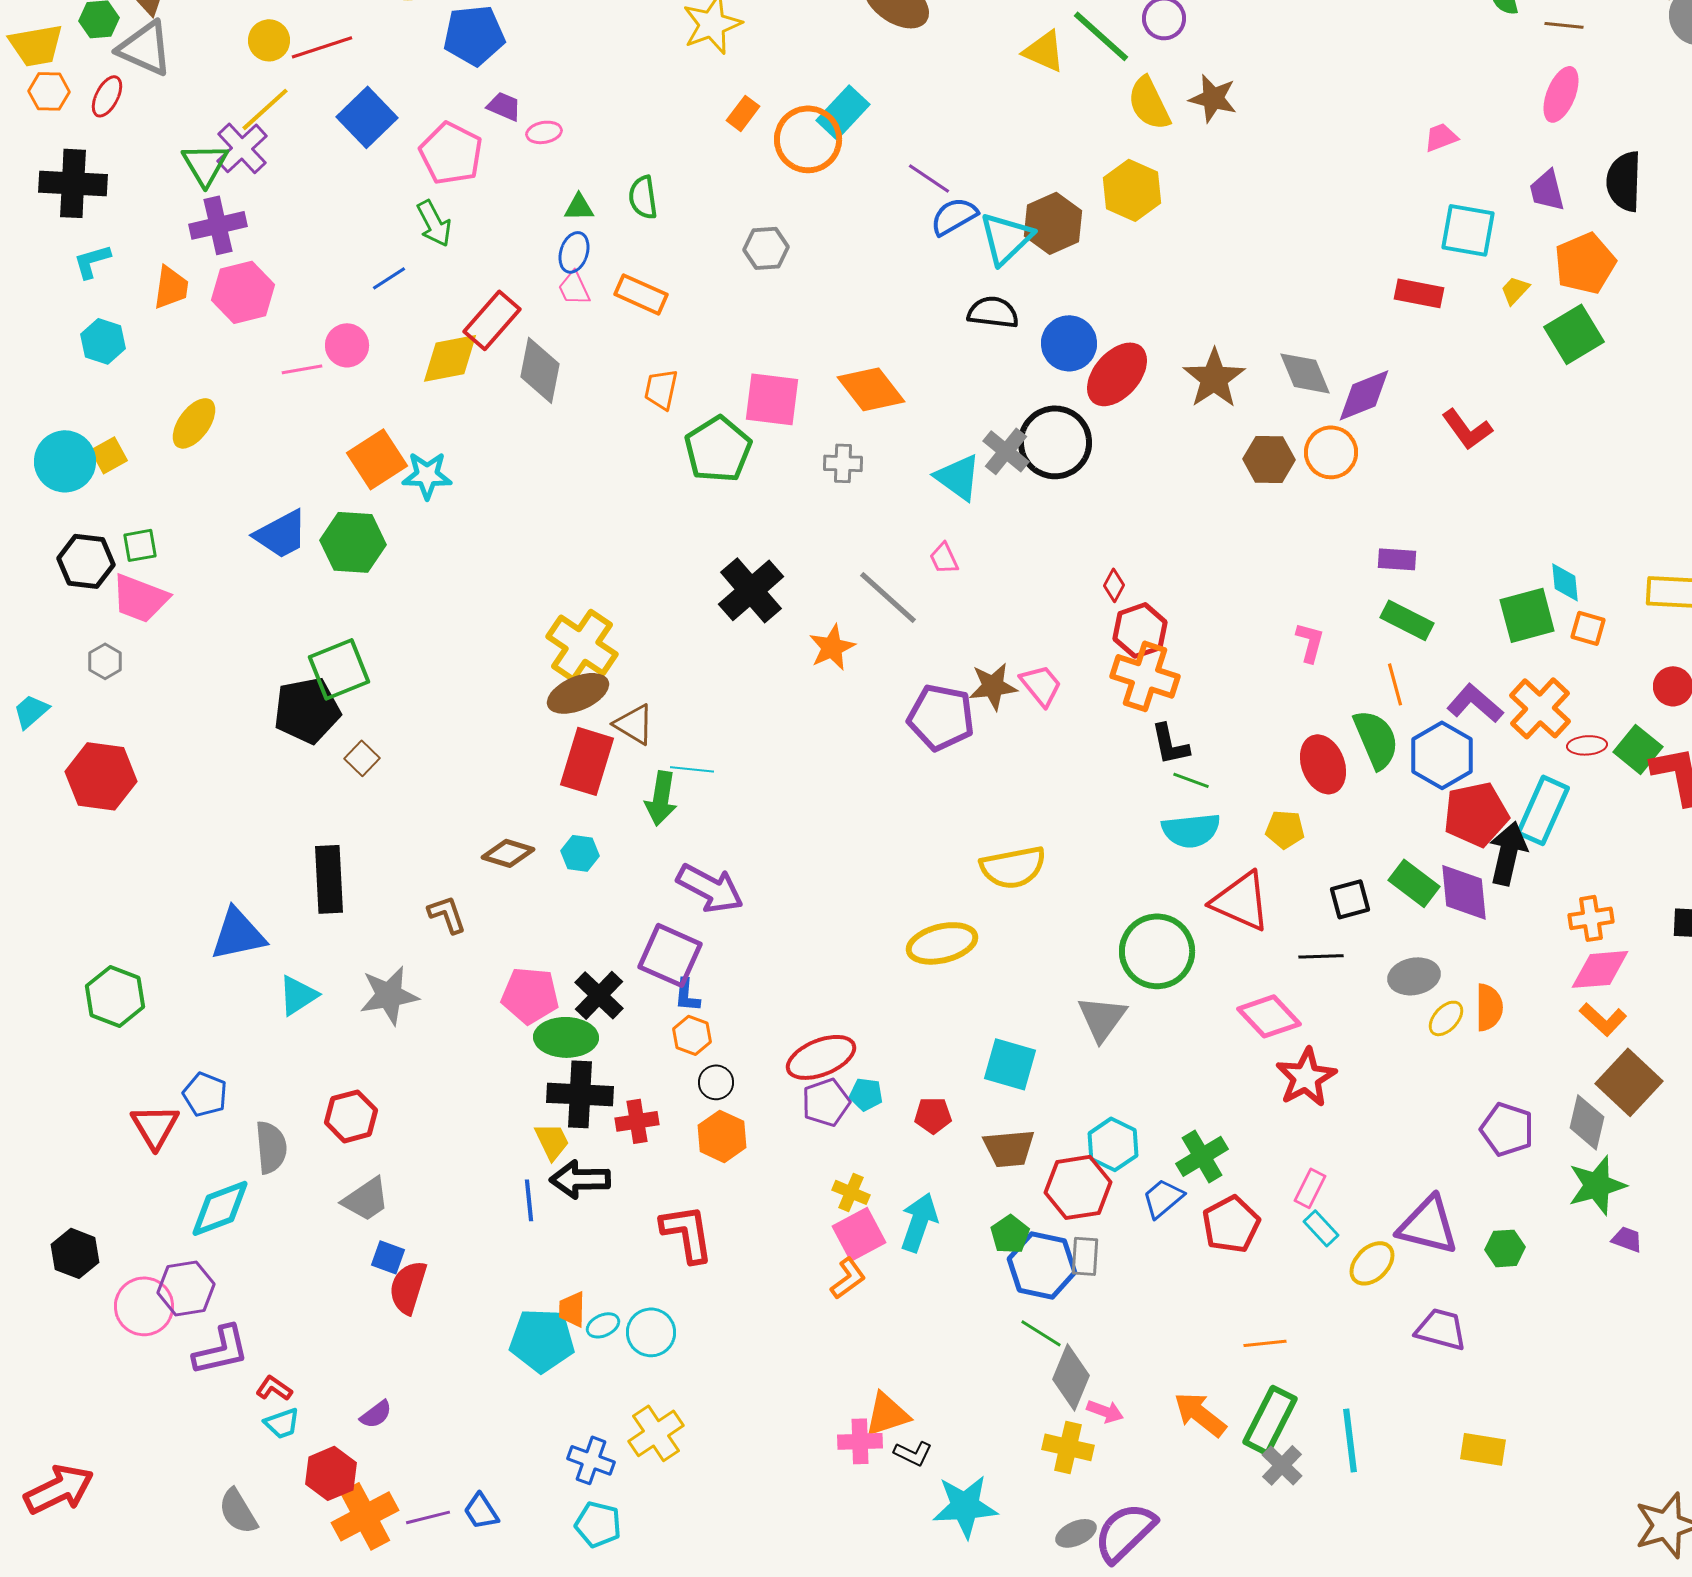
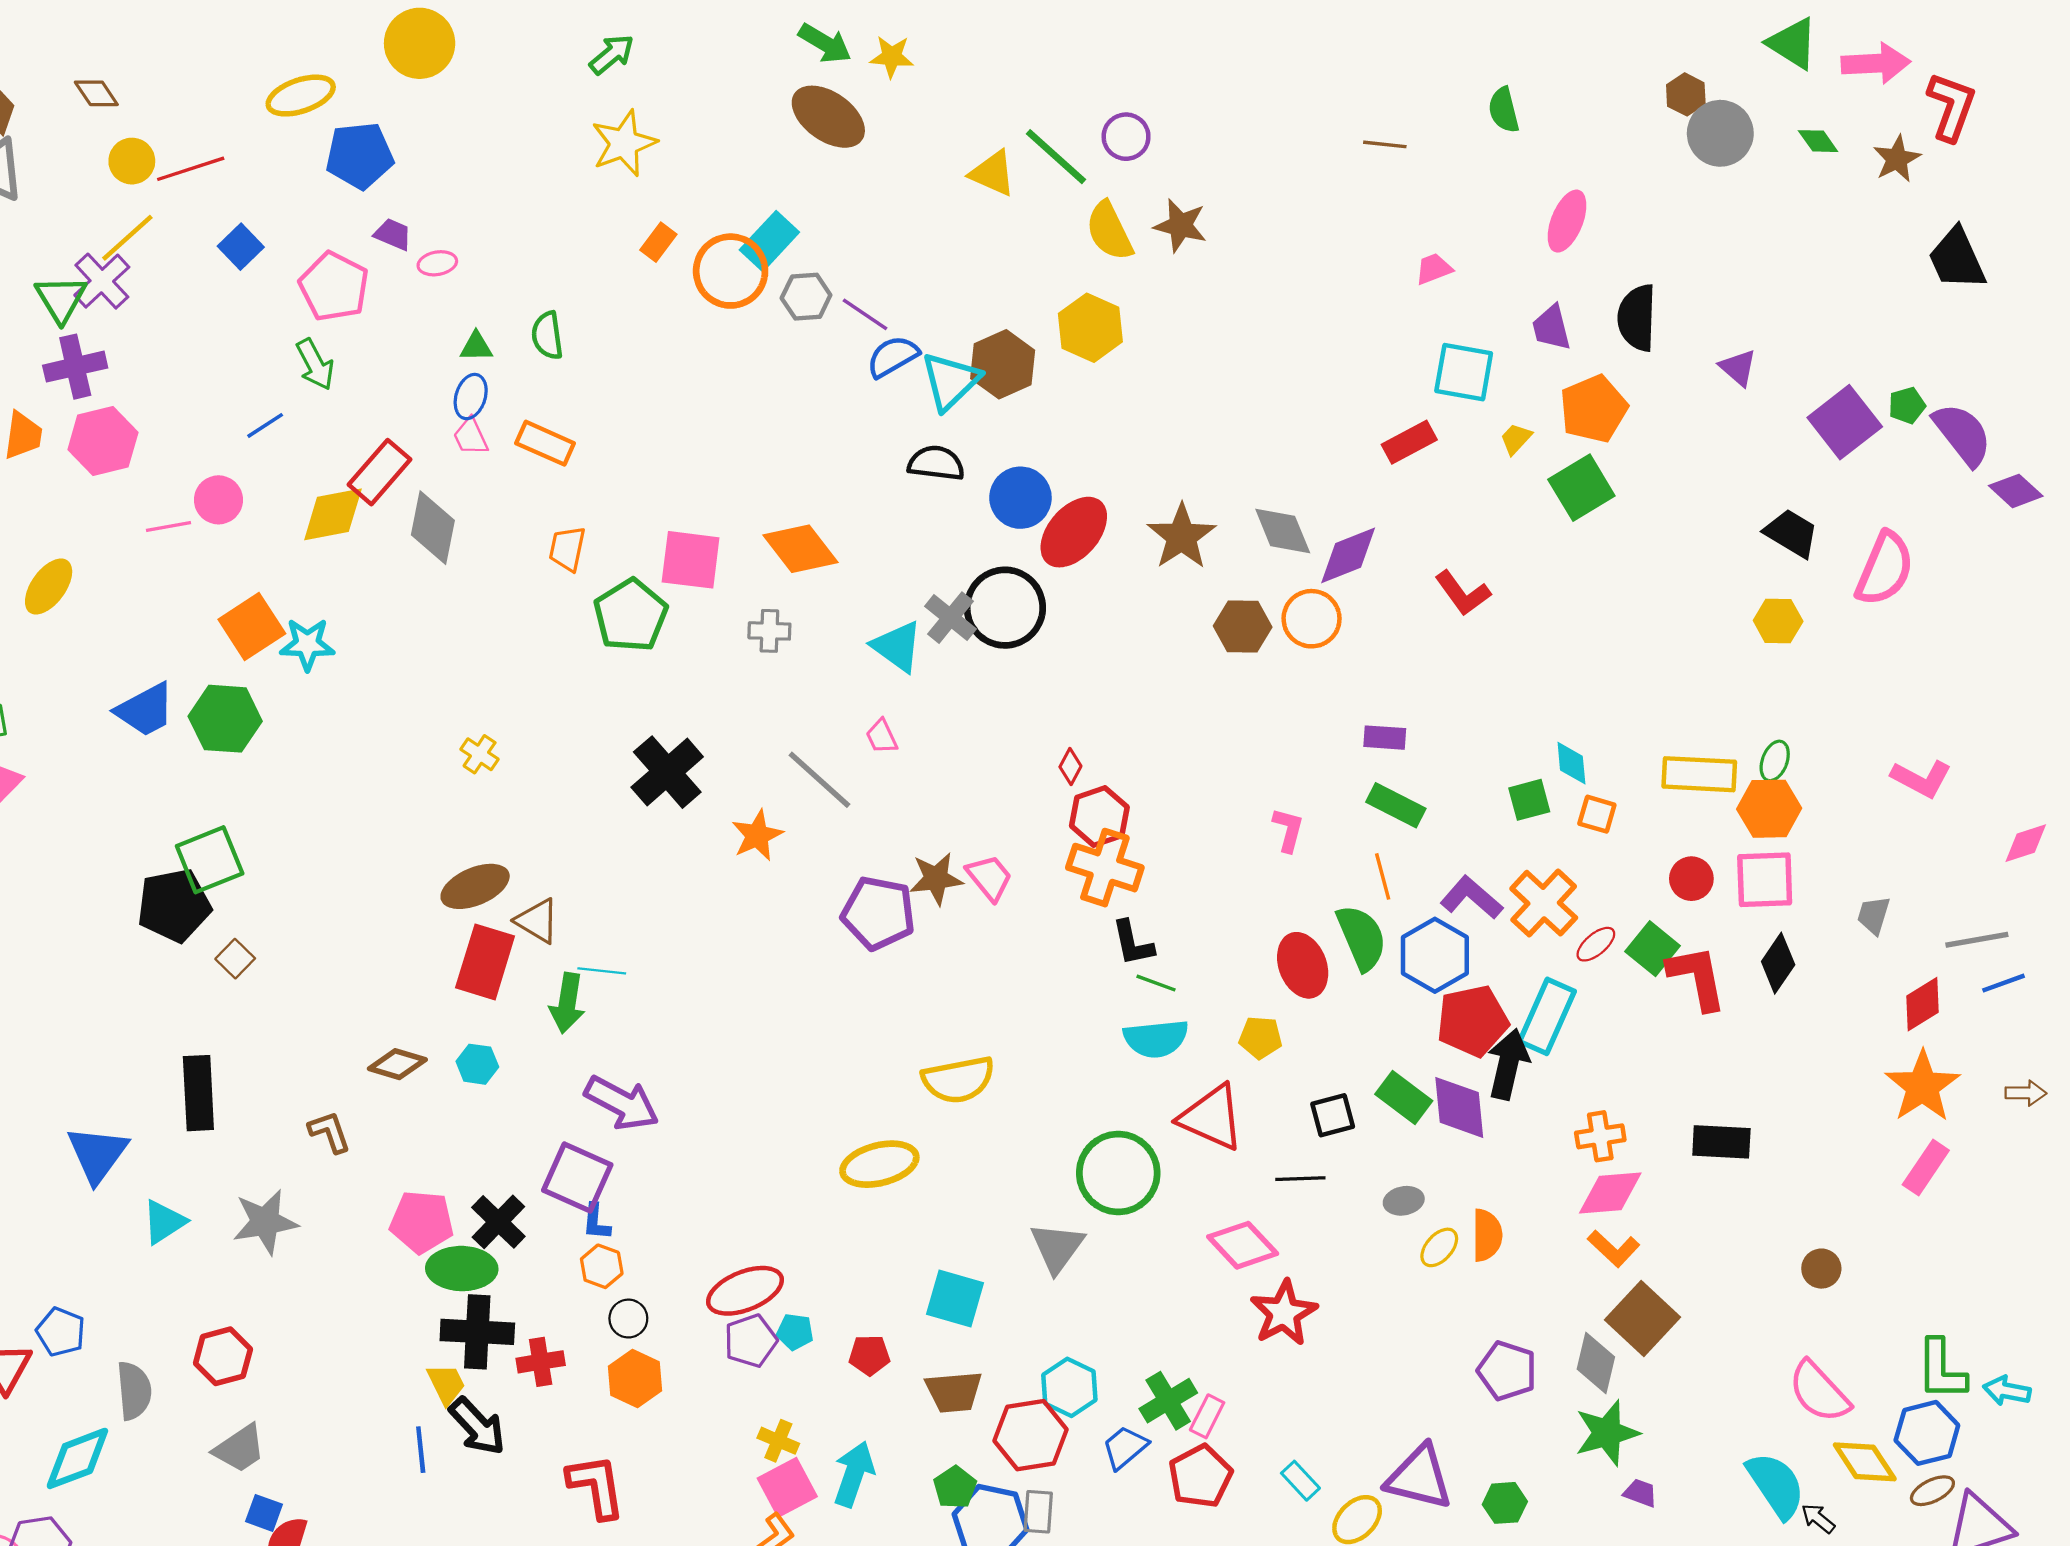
brown line: (1564, 25) -> (1385, 144), moved
blue square: (367, 117) -> (241, 247), size x0.7
gray hexagon: (766, 248) -> (806, 297), moved
red rectangle: (1419, 293) -> (1409, 442), turned -39
green square: (1527, 615) -> (1529, 800), size x0.7
yellow cross: (582, 645) -> (480, 754), moved, size x0.5
red ellipse: (1587, 745) -> (1596, 944), turned -36
blue triangle: (238, 934) -> (97, 1154), turned -42
gray ellipse: (1414, 976) -> (1404, 1201), size x0.7
black arrow: (580, 1179) -> (477, 1426), turned -132
pink rectangle: (1310, 1188) -> (1207, 1416), moved

